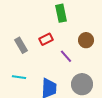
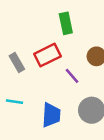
red rectangle: (46, 39) -> (47, 55), size x1.5

